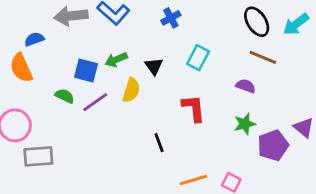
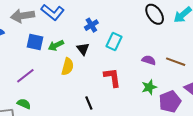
blue cross: (171, 18) -> (91, 25), moved
brown line: (263, 57) -> (176, 62), moved
blue square: (86, 71) -> (35, 42), moved
green semicircle: (65, 96) -> (24, 104), moved
purple line: (95, 102) -> (25, 76), moved

